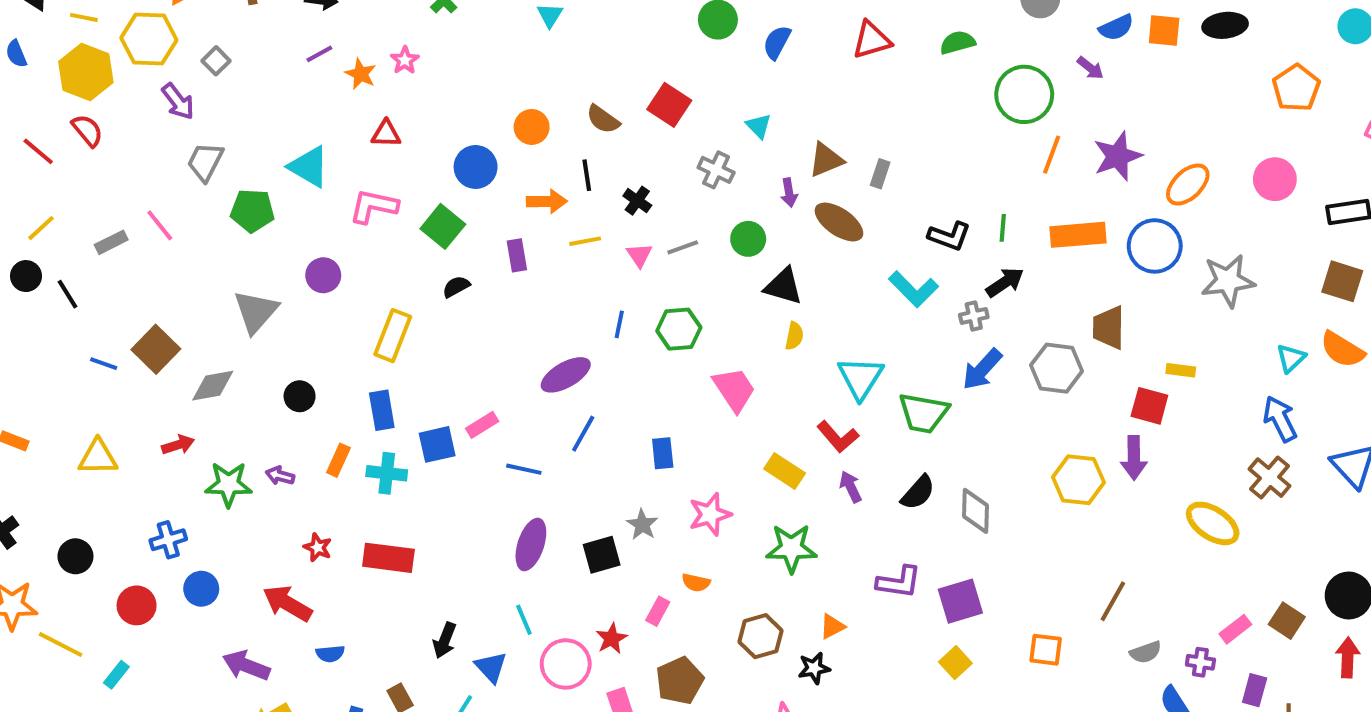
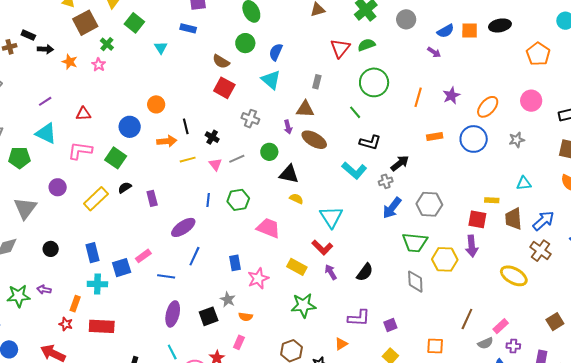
red triangle: (872, 40) -> (340, 48), moved, turned -30
purple line: (319, 54) -> (45, 101), moved
pink star: (405, 60) -> (99, 65), moved
orange star: (361, 74) -> (70, 62), moved
green circle: (1024, 94) -> (374, 82), moved
brown semicircle: (603, 119) -> (221, 62), moved
cyan triangle: (759, 126) -> (271, 80), moved, size x1.5
purple star: (1118, 156) -> (451, 95), size x0.7
brown triangle: (826, 160) -> (305, 109), turned 30
gray rectangle: (880, 174) -> (317, 82), moved
green line: (1003, 228) -> (355, 112), moved, turned -40
orange rectangle: (1078, 235) -> (435, 136), size x0.6
purple rectangle: (517, 255) -> (152, 198), moved
gray star: (1228, 281) -> (517, 140), moved, size x0.6
brown trapezoid: (1109, 328) -> (514, 219), moved
yellow rectangle: (393, 336) -> (96, 199), moved, turned 30
yellow semicircle: (794, 336) -> (296, 199), turned -72
cyan triangle: (1291, 358) -> (524, 183), moved, turned 42
pink trapezoid: (734, 389) -> (268, 228), turned -30
green trapezoid: (924, 413) -> (415, 242), moved
blue arrow: (1280, 419) -> (543, 221), turned 80
orange rectangle: (338, 460) -> (75, 304), moved
gray diamond: (976, 511) -> (415, 282), moved
pink star: (710, 514) -> (258, 278), moved
orange semicircle: (696, 583) -> (246, 317), moved
purple square: (960, 601) -> (390, 325), size x0.6
brown square: (1287, 621) -> (555, 322), turned 30
orange triangle: (832, 627) -> (341, 344), moved
pink rectangle: (1235, 629) -> (501, 326), moved

